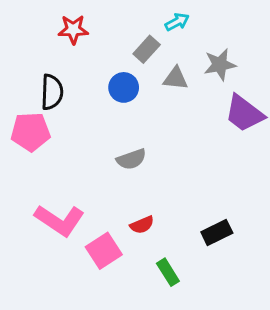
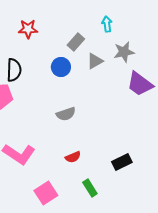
cyan arrow: (177, 22) -> (107, 24), moved, turned -70
gray triangle: (176, 78) -> (95, 61), turned -36
pink square: (104, 251) -> (46, 193), moved

